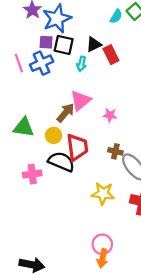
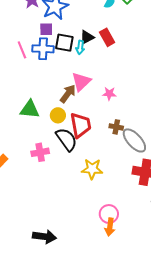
black triangle: (94, 44) -> (87, 37), moved
black square: (64, 45) -> (64, 43), moved
blue cross: (42, 63) -> (43, 49), turned 30
black semicircle: (61, 162) -> (67, 139), turned 35
yellow star: (103, 193) -> (92, 169), moved

